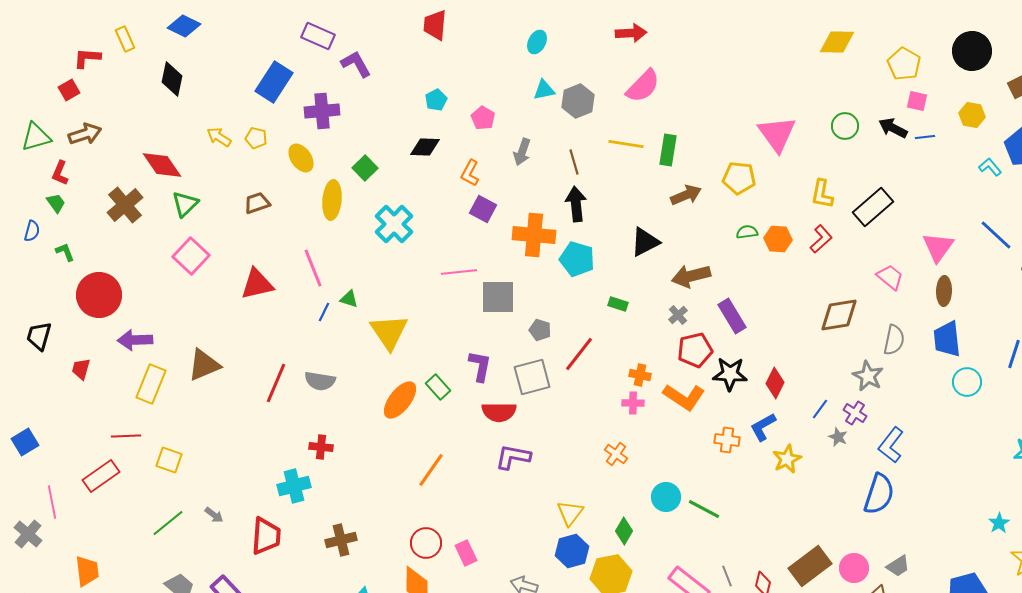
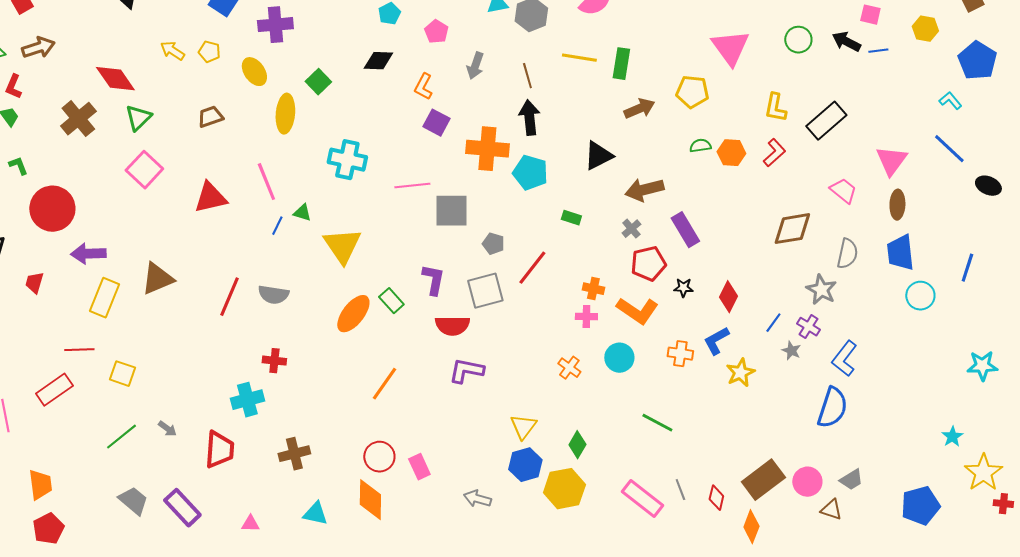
cyan L-shape: (990, 167) -> (950, 101), moved
cyan cross: (394, 224) -> (347, 160), moved, turned -33
black star: (730, 374) -> (683, 288), size x0.6
cyan circle: (666, 497) -> (619, 358), moved

